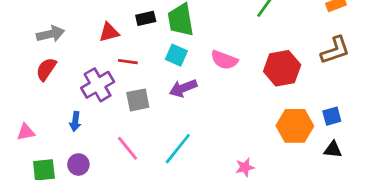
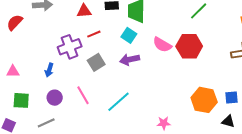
red line: (128, 62) -> (94, 34), turned -40
red hexagon: (282, 68) -> (189, 46), moved
red semicircle: (46, 69) -> (15, 22), moved
gray square: (138, 100) -> (96, 62), turned -30
purple circle: (78, 164) -> (55, 98), moved

